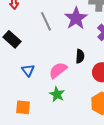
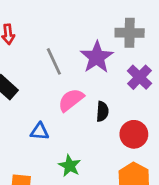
blue triangle: (28, 70) -> (40, 131), moved, turned -48
pink semicircle: (58, 70) -> (71, 100), moved

